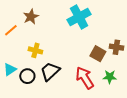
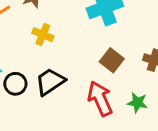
yellow cross: (35, 50) -> (43, 35), moved
brown square: (98, 54) -> (112, 60), moved

